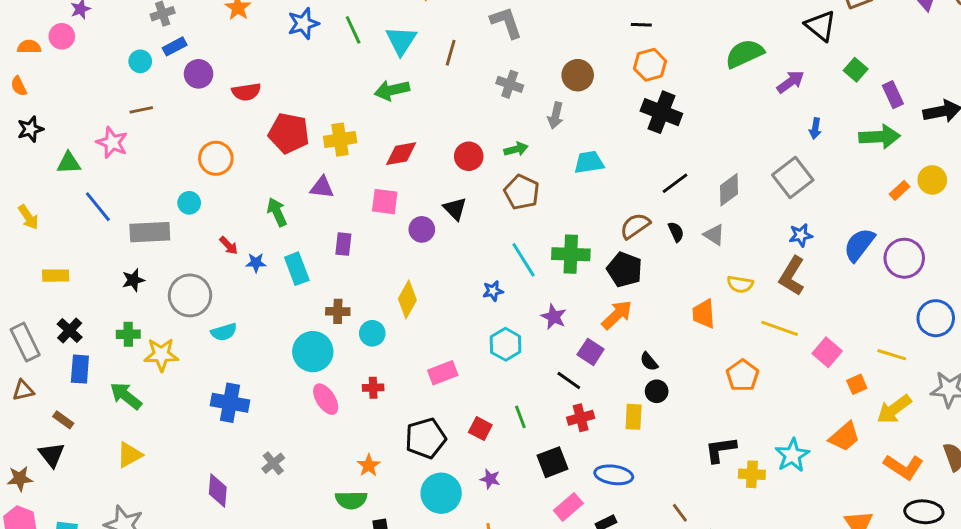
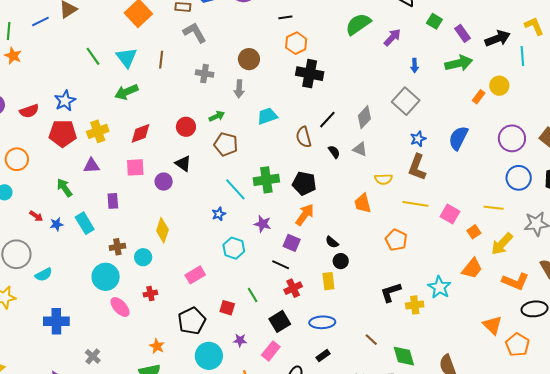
blue star: (303, 23) -> (65, 101), moved
brown semicircle: (635, 226) -> (304, 137), moved, turned -60
purple circle: (904, 258) -> (512, 138), moved
pink rectangle: (568, 507) -> (271, 351), moved

